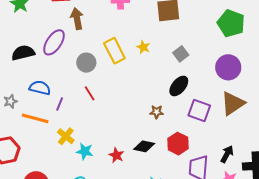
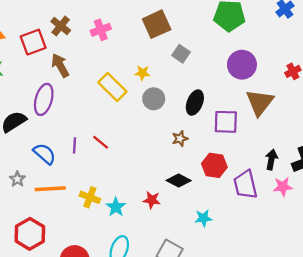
gray square: (181, 54) -> (181, 54), moved
gray circle: (86, 63) -> (154, 99), moved
blue semicircle: (40, 88) -> (45, 154), turned 45
purple line: (60, 104) -> (74, 145), moved
black diamond: (144, 146) -> (179, 180), turned 35
cyan star: (85, 151) -> (116, 207), turned -30

